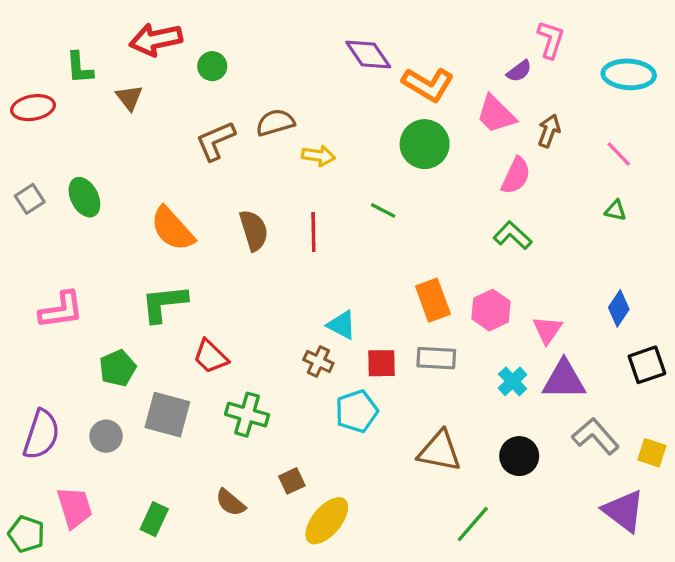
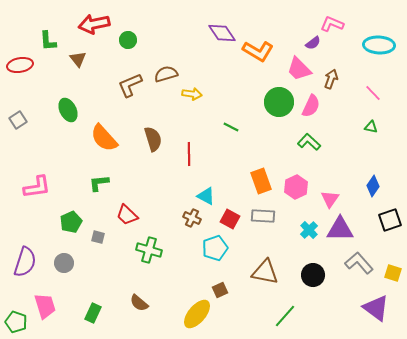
pink L-shape: (551, 40) -> (332, 24), turned -85
green circle: (425, 144) -> (279, 102), moved
green ellipse: (84, 197) -> (68, 110), moved
red line: (313, 232) -> (189, 154), moved
green L-shape: (164, 303) -> (99, 183), size x0.7
red square: (381, 363) -> (230, 219), turned 30
gray square: (167, 415) -> (98, 237), moved, size x0.5
brown square: (292, 481) -> (220, 290), moved

